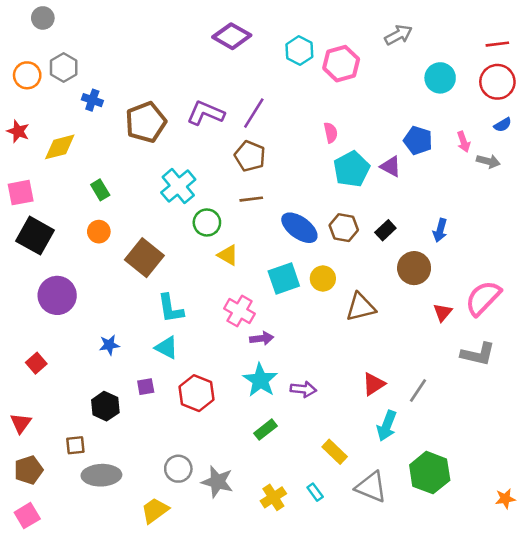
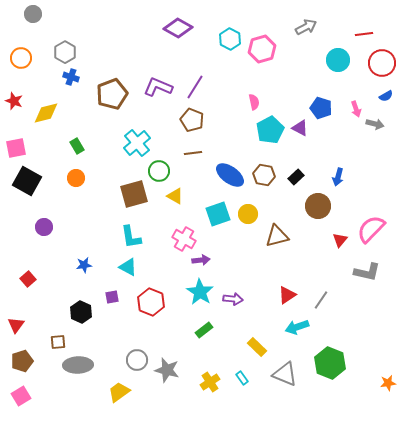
red line: (497, 44) -> (364, 34), moved
gray hexagon: (64, 67) -> (65, 52), moved
brown square: (144, 258) -> (134, 194), moved, turned 36
purple circle: (57, 295) -> (44, 227), size x0.6
cyan arrow: (387, 426) -> (297, 327), turned 50

